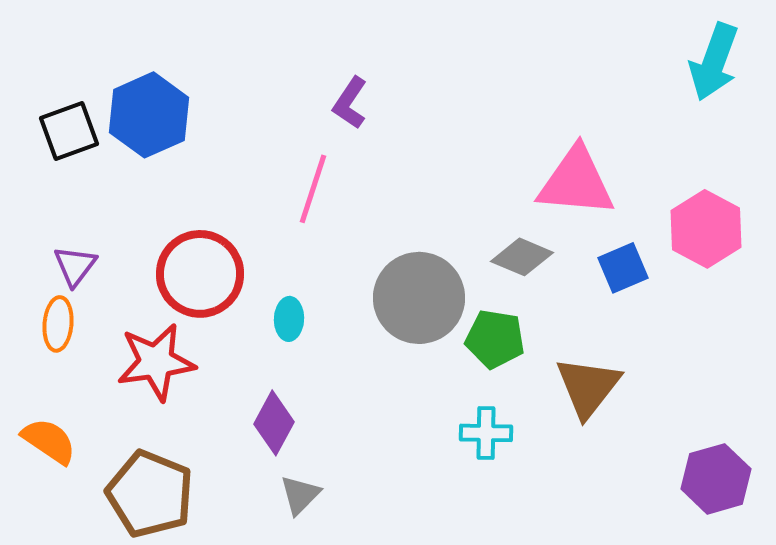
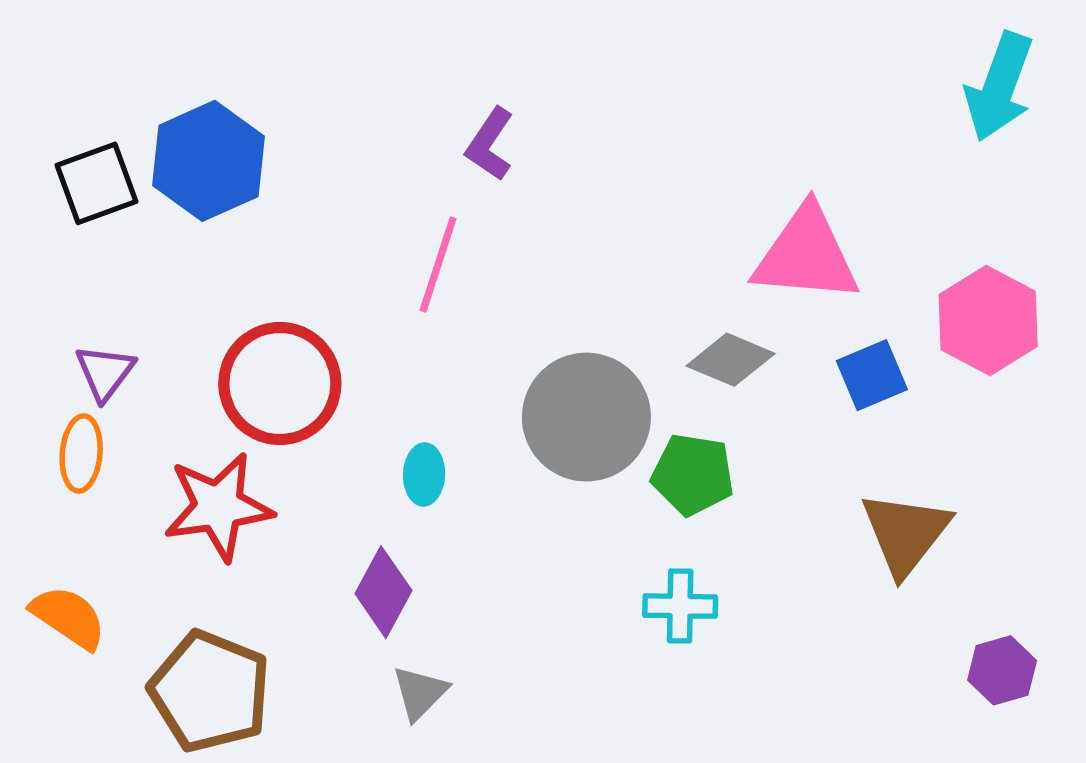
cyan ellipse: (289, 319) -> (424, 474), moved
brown triangle: (588, 387) -> (905, 533), moved
purple hexagon: (716, 479) -> (1002, 670), size x0.7

